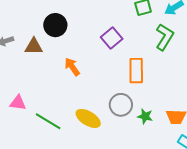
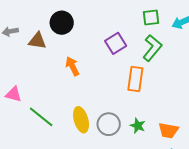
green L-shape: (165, 37) -> (152, 48), moved
gray circle: (121, 105) -> (109, 124), moved
yellow ellipse: (88, 118) -> (81, 120), turned 35

